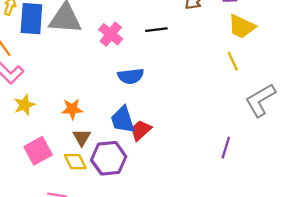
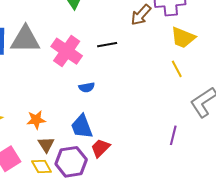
pink cross: (111, 34) -> (67, 51), size x1.4
blue semicircle: (131, 76) -> (87, 87), size x0.7
red trapezoid: (141, 130) -> (100, 148), moved
purple line: (226, 147) -> (173, 135), moved

